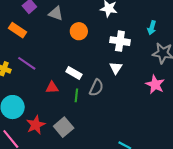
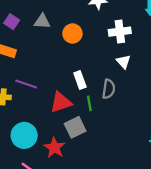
white rectangle: (74, 73) -> (80, 80), turned 56
red triangle: (52, 87) -> (61, 102), size x1.5
gray square: (64, 127) -> (75, 127), moved, turned 30

